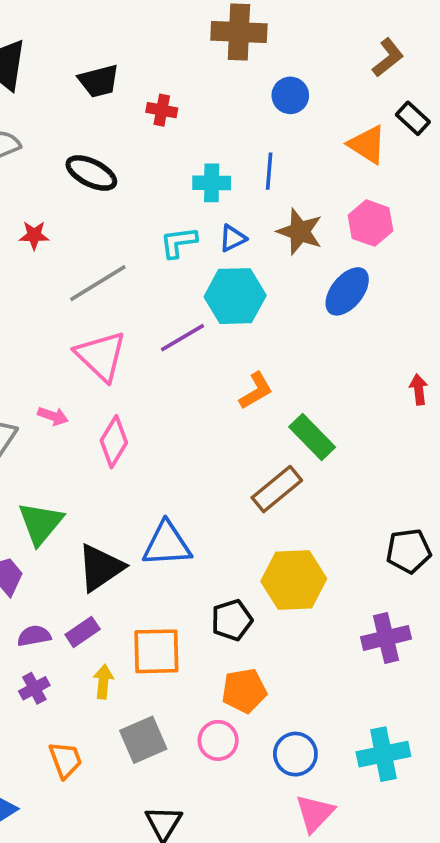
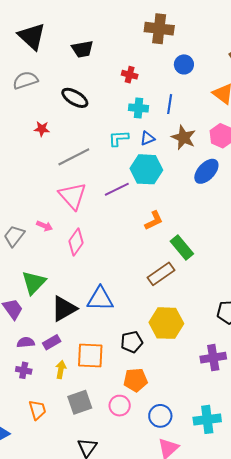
red cross: (162, 110) -> (130, 75), moved
purple cross: (34, 688) -> (24, 370), turned 35

